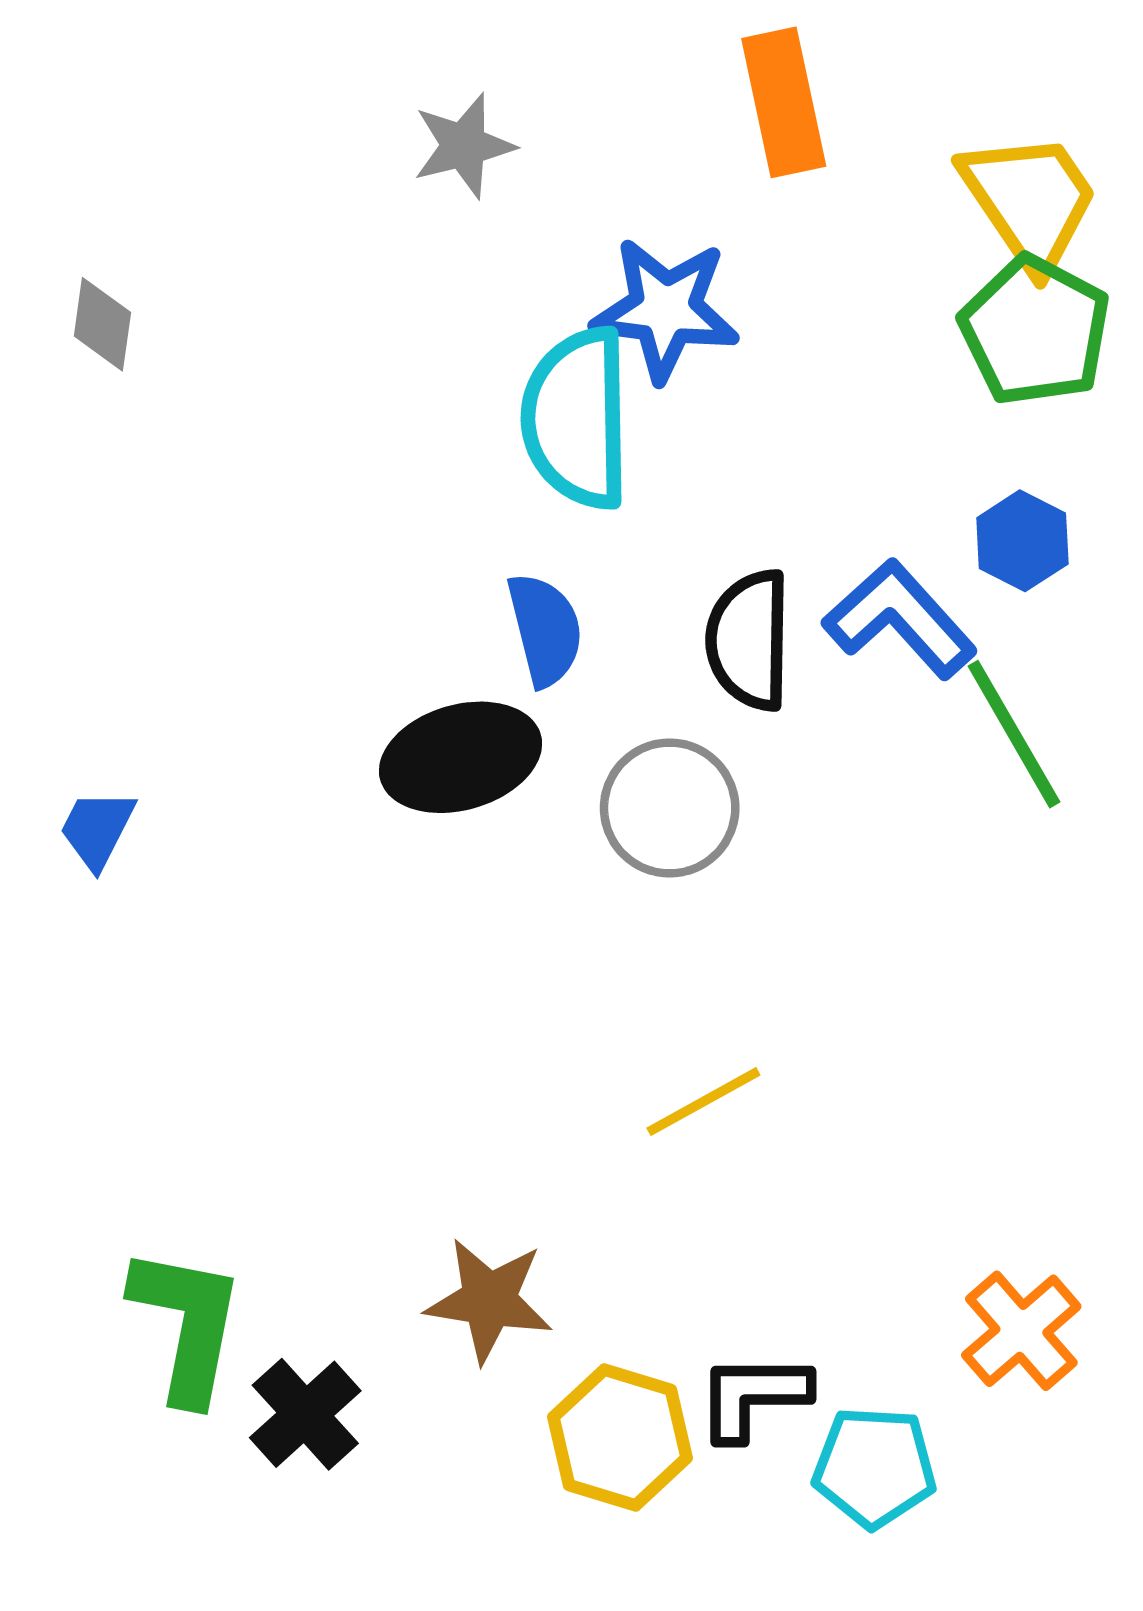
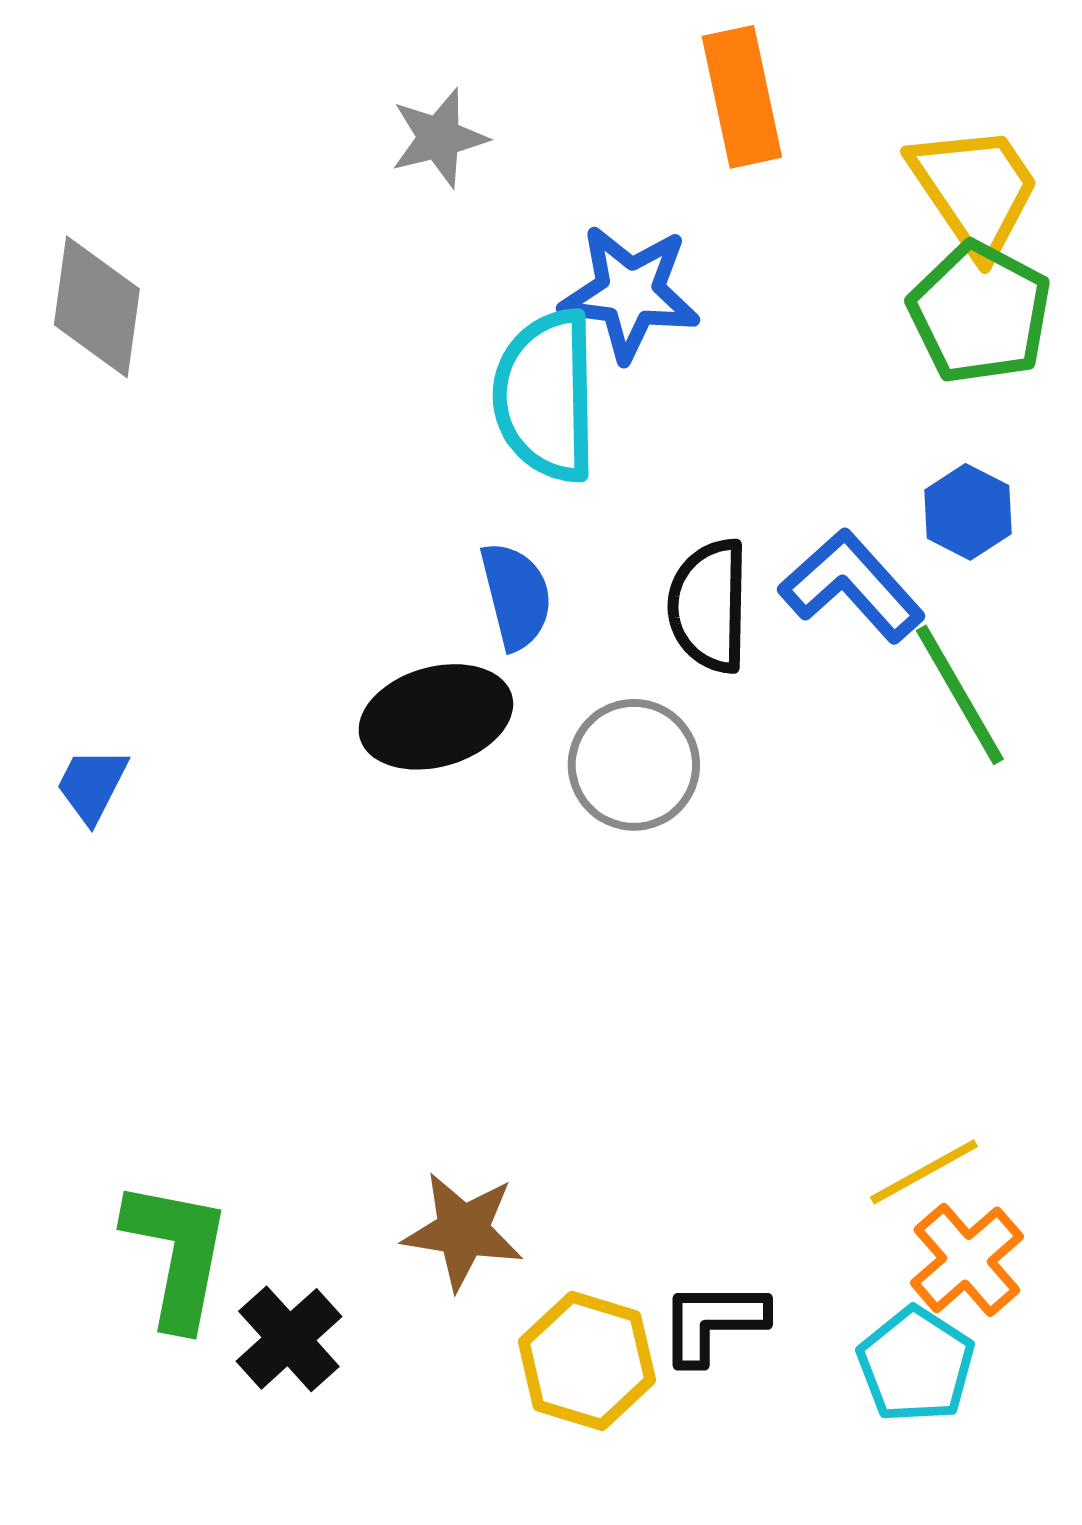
gray diamond: (102, 324) -> (97, 307), size x1.6
yellow line: (703, 1102) -> (924, 1172), moved
cyan pentagon: (875, 1467) -> (916, 1365), moved, turned 30

